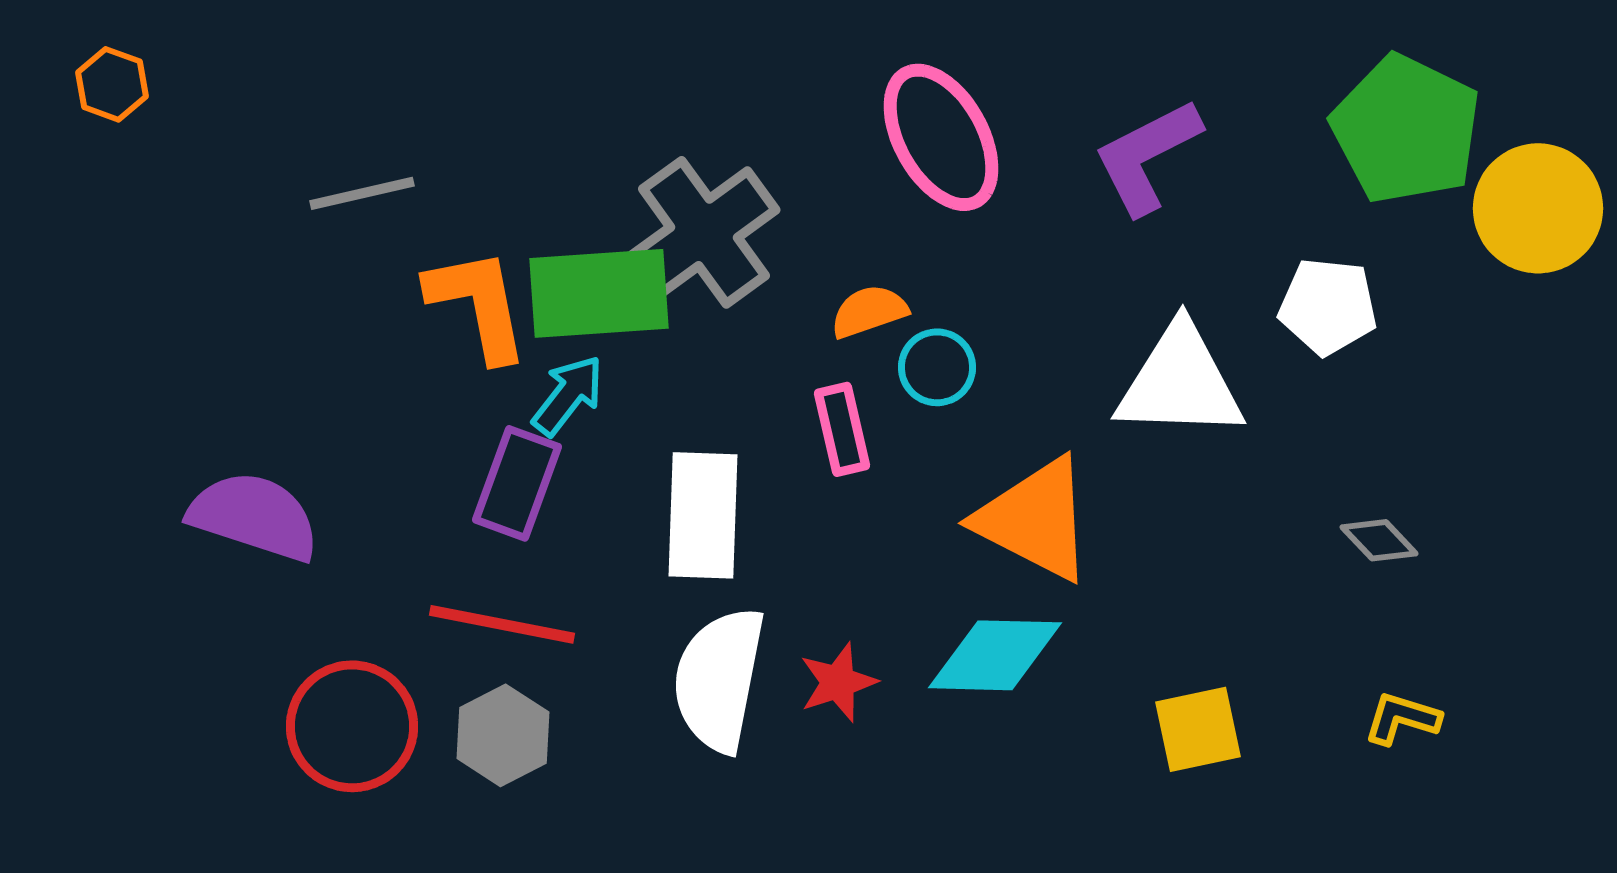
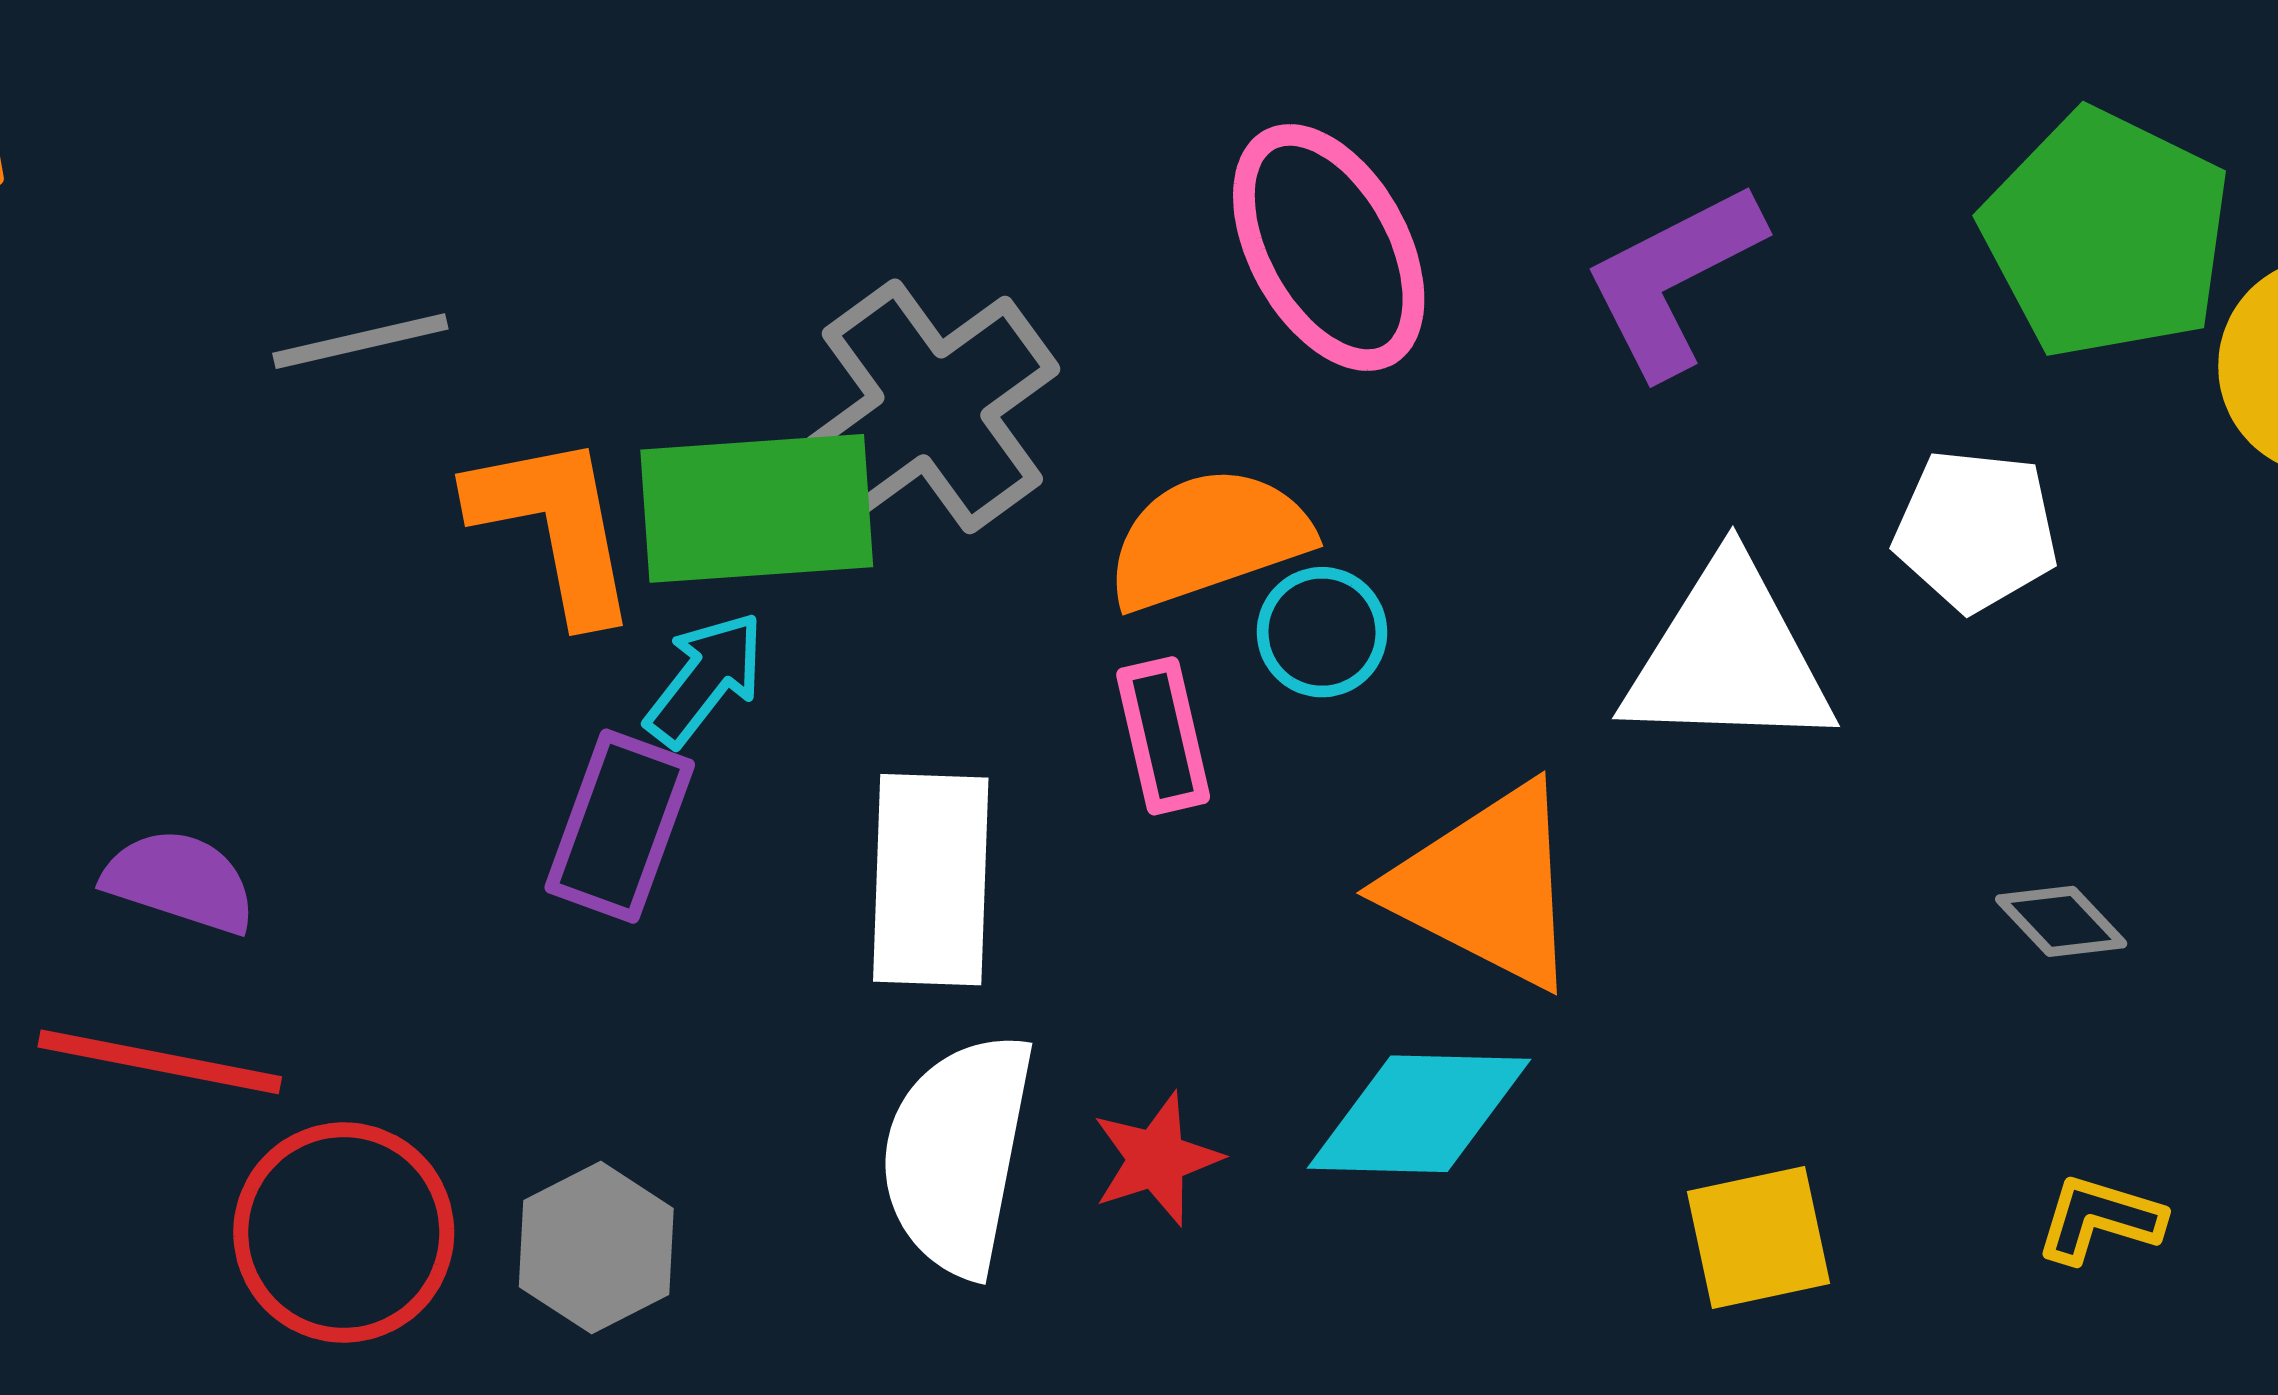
orange semicircle: (869, 311) -> (1208, 538), size x1.6
purple semicircle: (254, 516) -> (180, 881), size x0.7
red line: (502, 624) -> (160, 1062), moved

